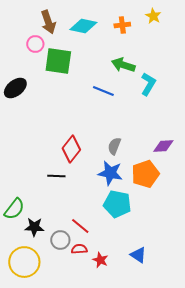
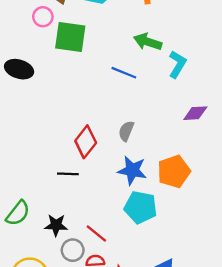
black ellipse: (15, 88) -> (19, 69), turned 55
gray semicircle: (114, 146) -> (126, 131), moved
purple diamond: (163, 146) -> (195, 113), moved
black star: (34, 227) -> (56, 225), moved

